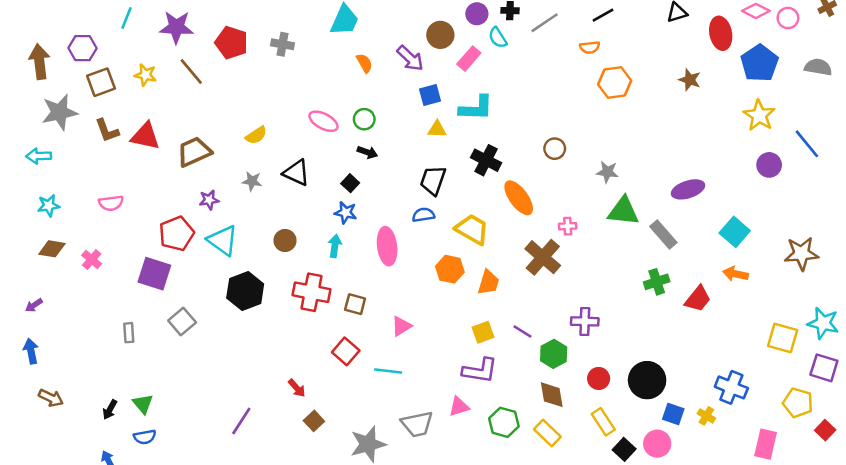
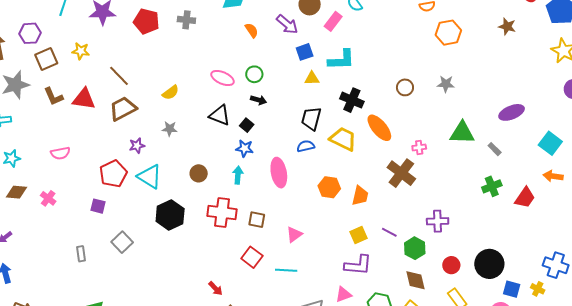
brown line: (191, 72) -> (119, 76), moved
gray star: (607, 172) -> (446, 84), moved
black triangle: (296, 173) -> (220, 115), moved
yellow trapezoid: (472, 229) -> (343, 139), moved
gray rectangle: (663, 234) -> (495, 149), size x0.6
purple square: (154, 274) -> (98, 206), size x0.6

